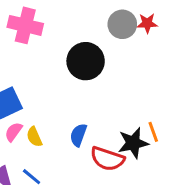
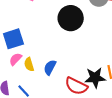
blue semicircle: (78, 135) -> (50, 67), moved

